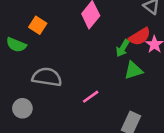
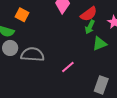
red semicircle: (140, 37) -> (89, 14), moved
gray circle: (22, 108) -> (10, 48), moved

